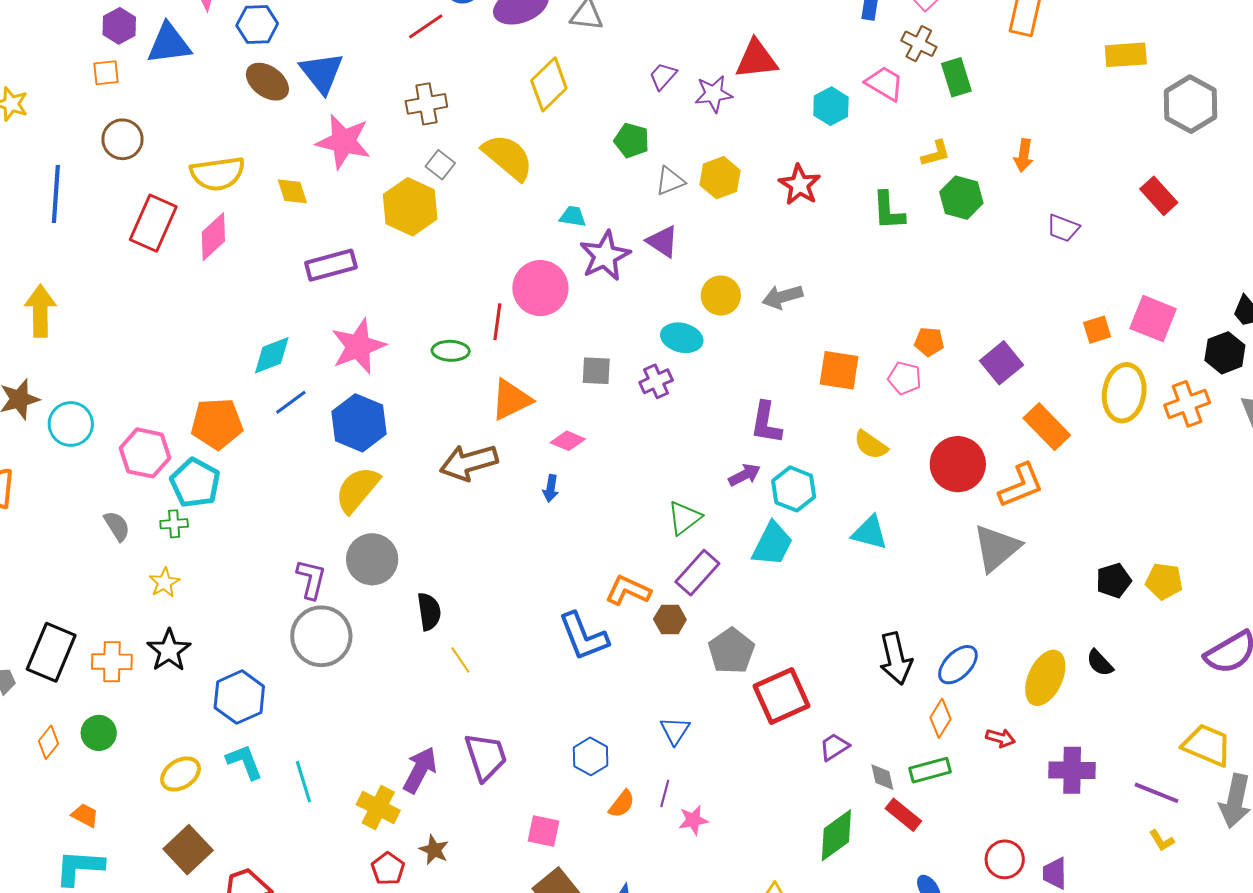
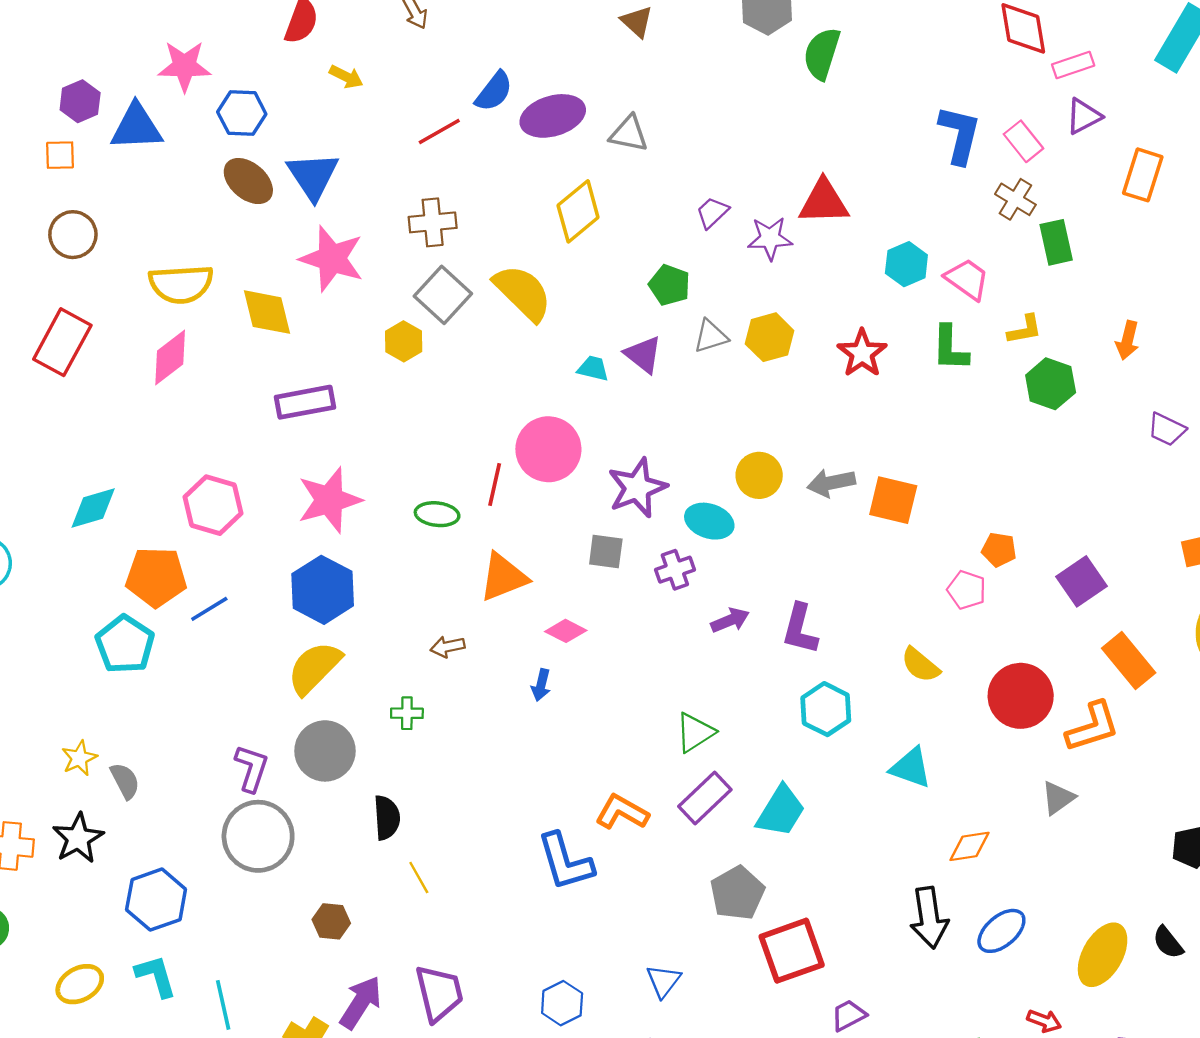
pink trapezoid: (884, 83) -> (967, 279), moved
gray square: (440, 165) -> (443, 295), size x1.6
yellow diamond: (292, 191) -> (267, 312), size x1.4
yellow hexagon: (410, 207) -> (404, 341), size x0.6
green L-shape: (889, 211) -> (950, 348), moved
red rectangle: (153, 223) -> (62, 342), moved
purple triangle: (663, 241) -> (643, 354), moved
purple star: (605, 256) -> (637, 488), moved
cyan diamond: (272, 355) -> (93, 508), moved
orange square: (839, 370) -> (893, 500), moved
blue line: (291, 402) -> (209, 609), moved
pink hexagon: (145, 453) -> (213, 505), moved
brown arrow: (469, 462) -> (448, 647), size x0.5
purple arrow: (744, 475) -> (730, 620), moved
green cross: (174, 524) -> (407, 713), moved
gray semicircle: (117, 526) -> (125, 781), moved
cyan trapezoid: (772, 544) -> (781, 811), moved
gray triangle: (997, 548) -> (1058, 798), size x0.6
brown hexagon: (670, 619) -> (331, 921), moved
orange diamond: (941, 718) -> (970, 846), moved, turned 45

